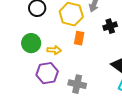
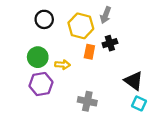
black cross: (110, 26) -> (110, 43), moved
purple hexagon: (47, 73) -> (41, 84), moved

